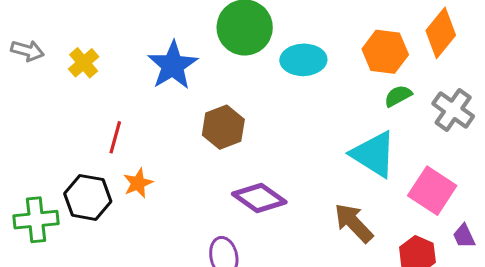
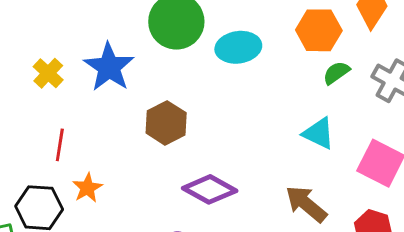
yellow cross: (84, 63) -> (48, 73), moved
cyan triangle: (374, 154) -> (319, 133), size x0.7

